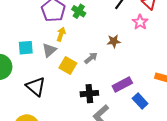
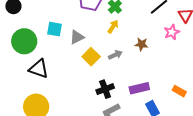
yellow arrow: (61, 34) -> (113, 27), moved
black triangle: (36, 87) -> (39, 69), moved, turned -35
black cross: (89, 94) -> (105, 89), turned -30

